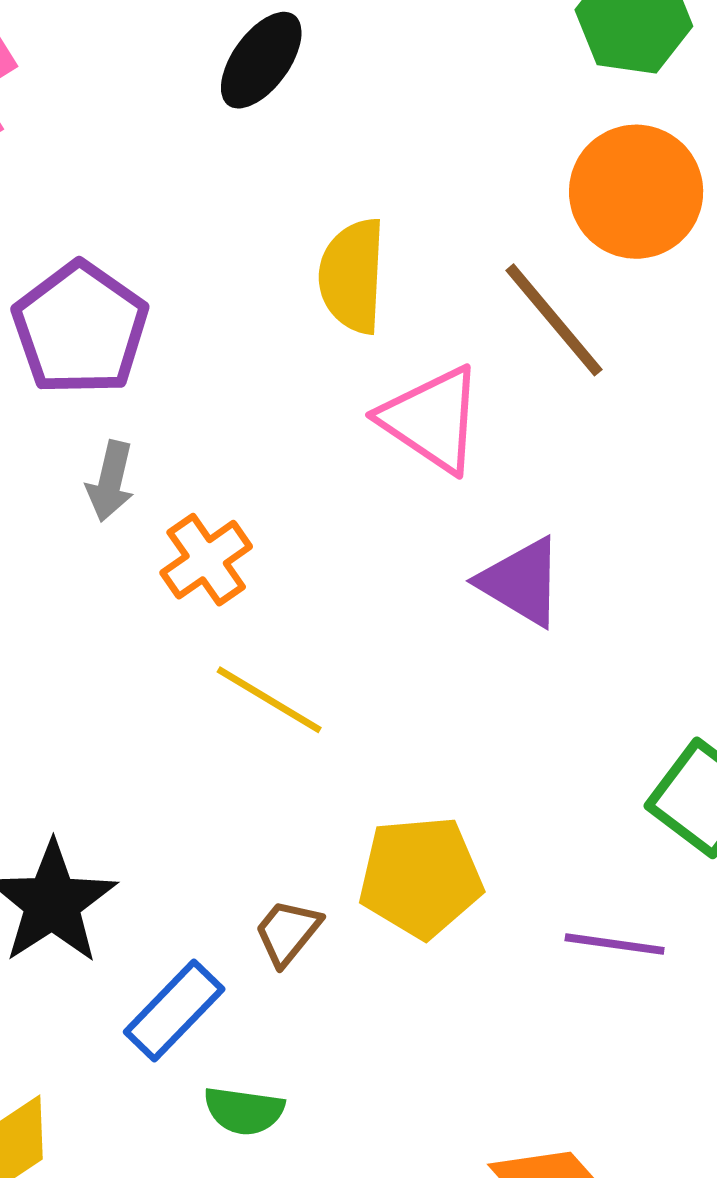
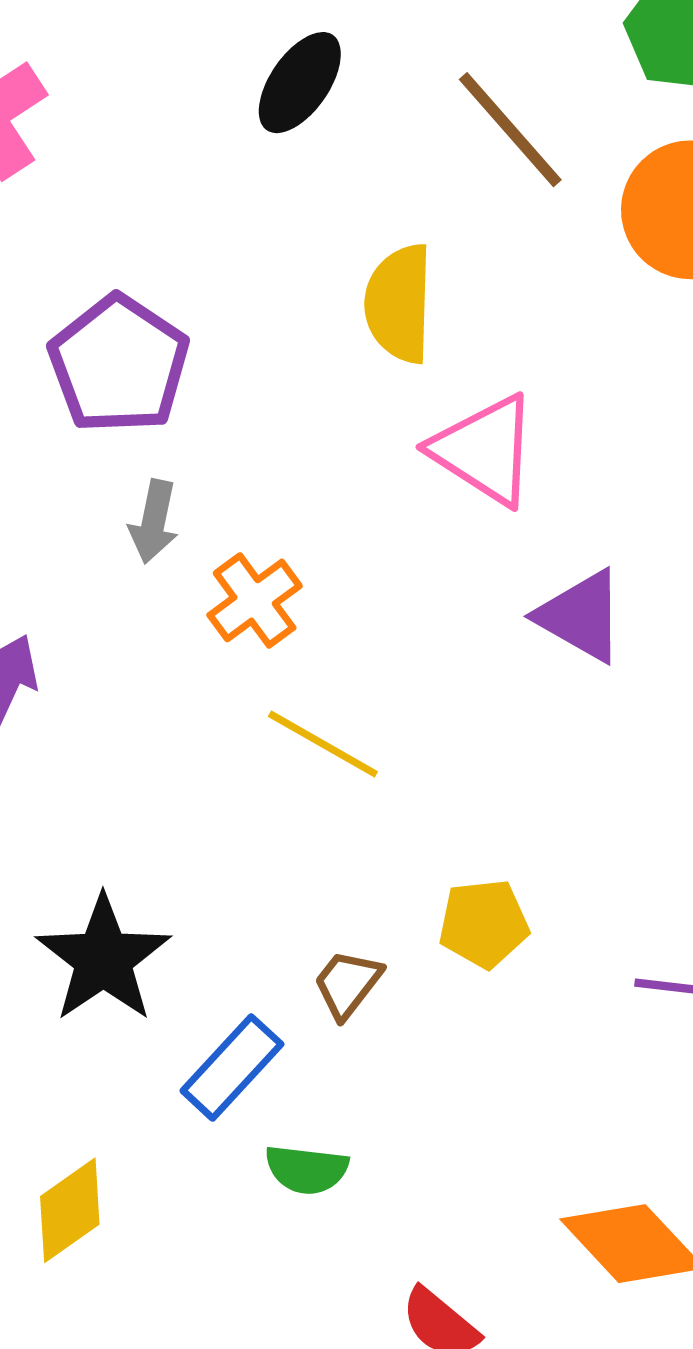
brown line: (554, 320) -> (510, 130), moved
yellow pentagon: (420, 877) -> (484, 924), size x0.7

